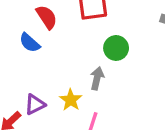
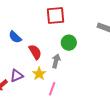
red semicircle: (47, 17) -> (35, 52), moved

